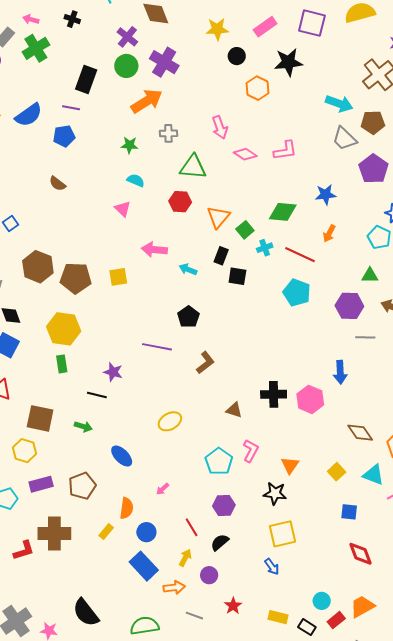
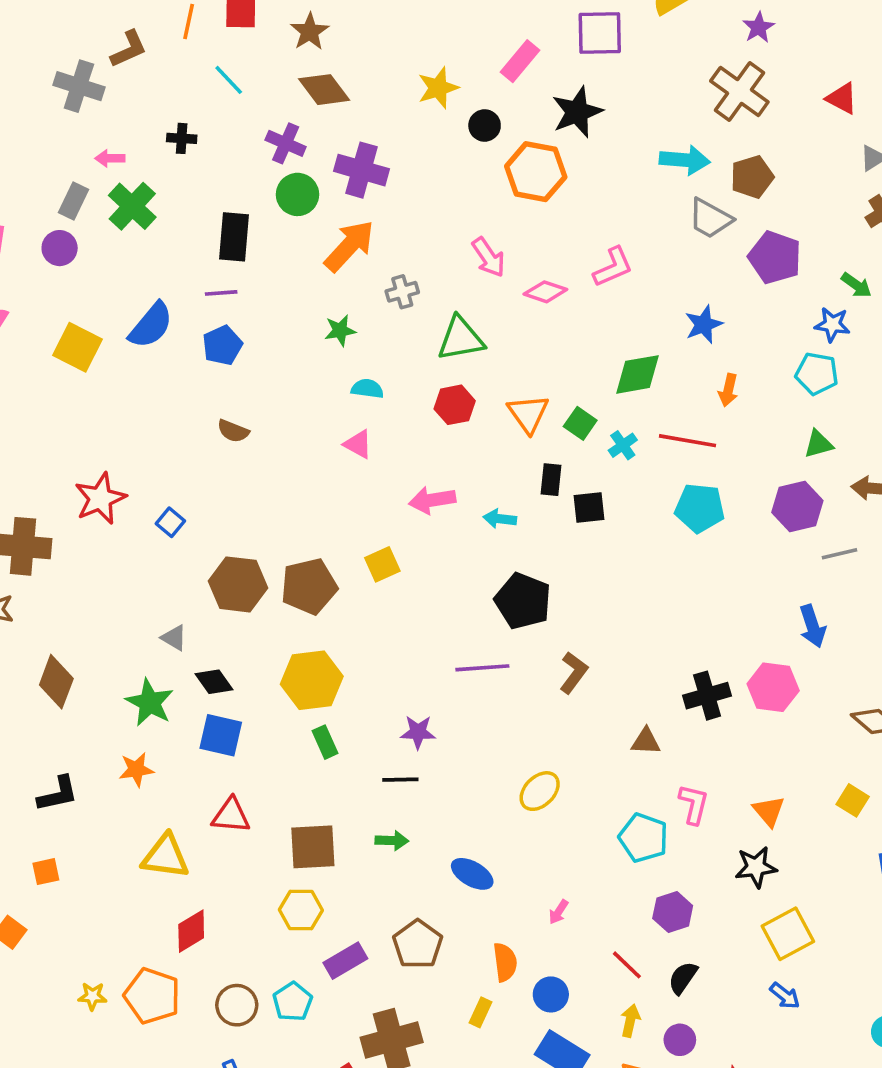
orange hexagon: (258, 88) -> (536, 172), size x1.4
black pentagon: (188, 317) -> (523, 601), size x1.4

